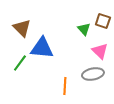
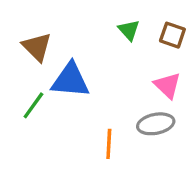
green triangle: (84, 29) -> (129, 30), moved

